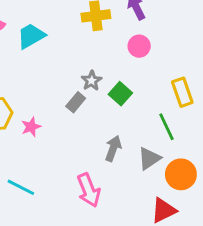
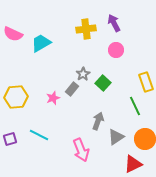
pink star: (31, 127) -> (53, 98), moved
gray triangle: (149, 158) -> (116, 137), moved
cyan line: (21, 187) -> (39, 135), moved

